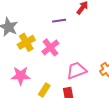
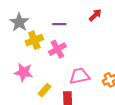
purple line: (59, 21) -> (59, 24), moved

